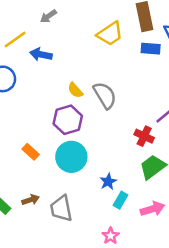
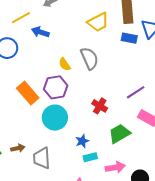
gray semicircle: (105, 95) -> (89, 58), moved
red cross: (144, 136) -> (100, 106), moved
orange rectangle: (31, 152) -> (28, 93), moved, size x1.6
cyan rectangle: (120, 200) -> (90, 157), turned 40

